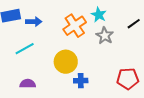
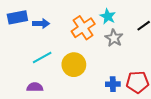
cyan line: (25, 49) -> (42, 57), moved
blue cross: (81, 81) -> (113, 84), moved

